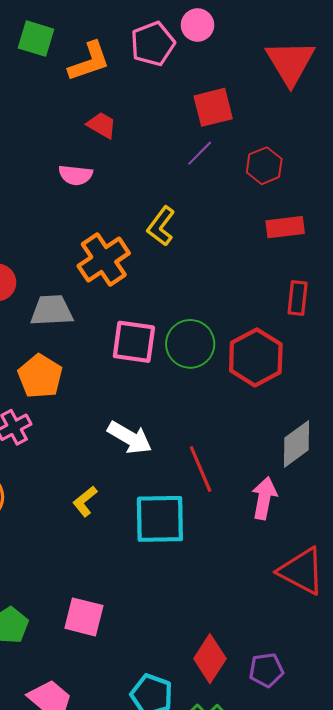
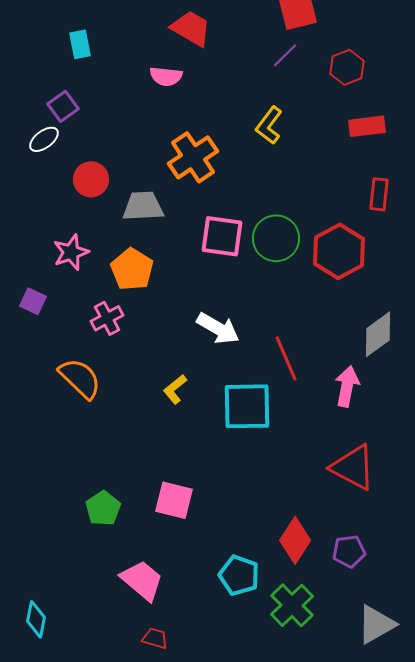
red trapezoid: (102, 125) -> (191, 28), size x1.4
yellow L-shape: (161, 226) -> (269, 125), moved
red triangle: (302, 571) -> (353, 467), moved

